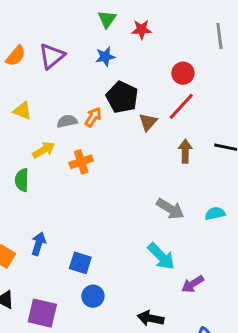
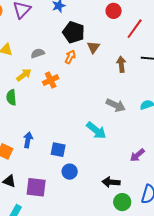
red line: (181, 106) -> (135, 29), moved
orange arrow: (93, 117) -> (70, 57), moved
cyan arrow: (161, 256) -> (96, 130), moved

